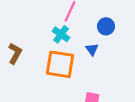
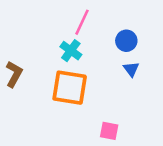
blue triangle: (92, 49) -> (131, 69), moved

